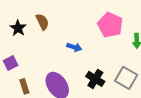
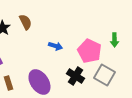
pink pentagon: (110, 25) -> (89, 51), moved

